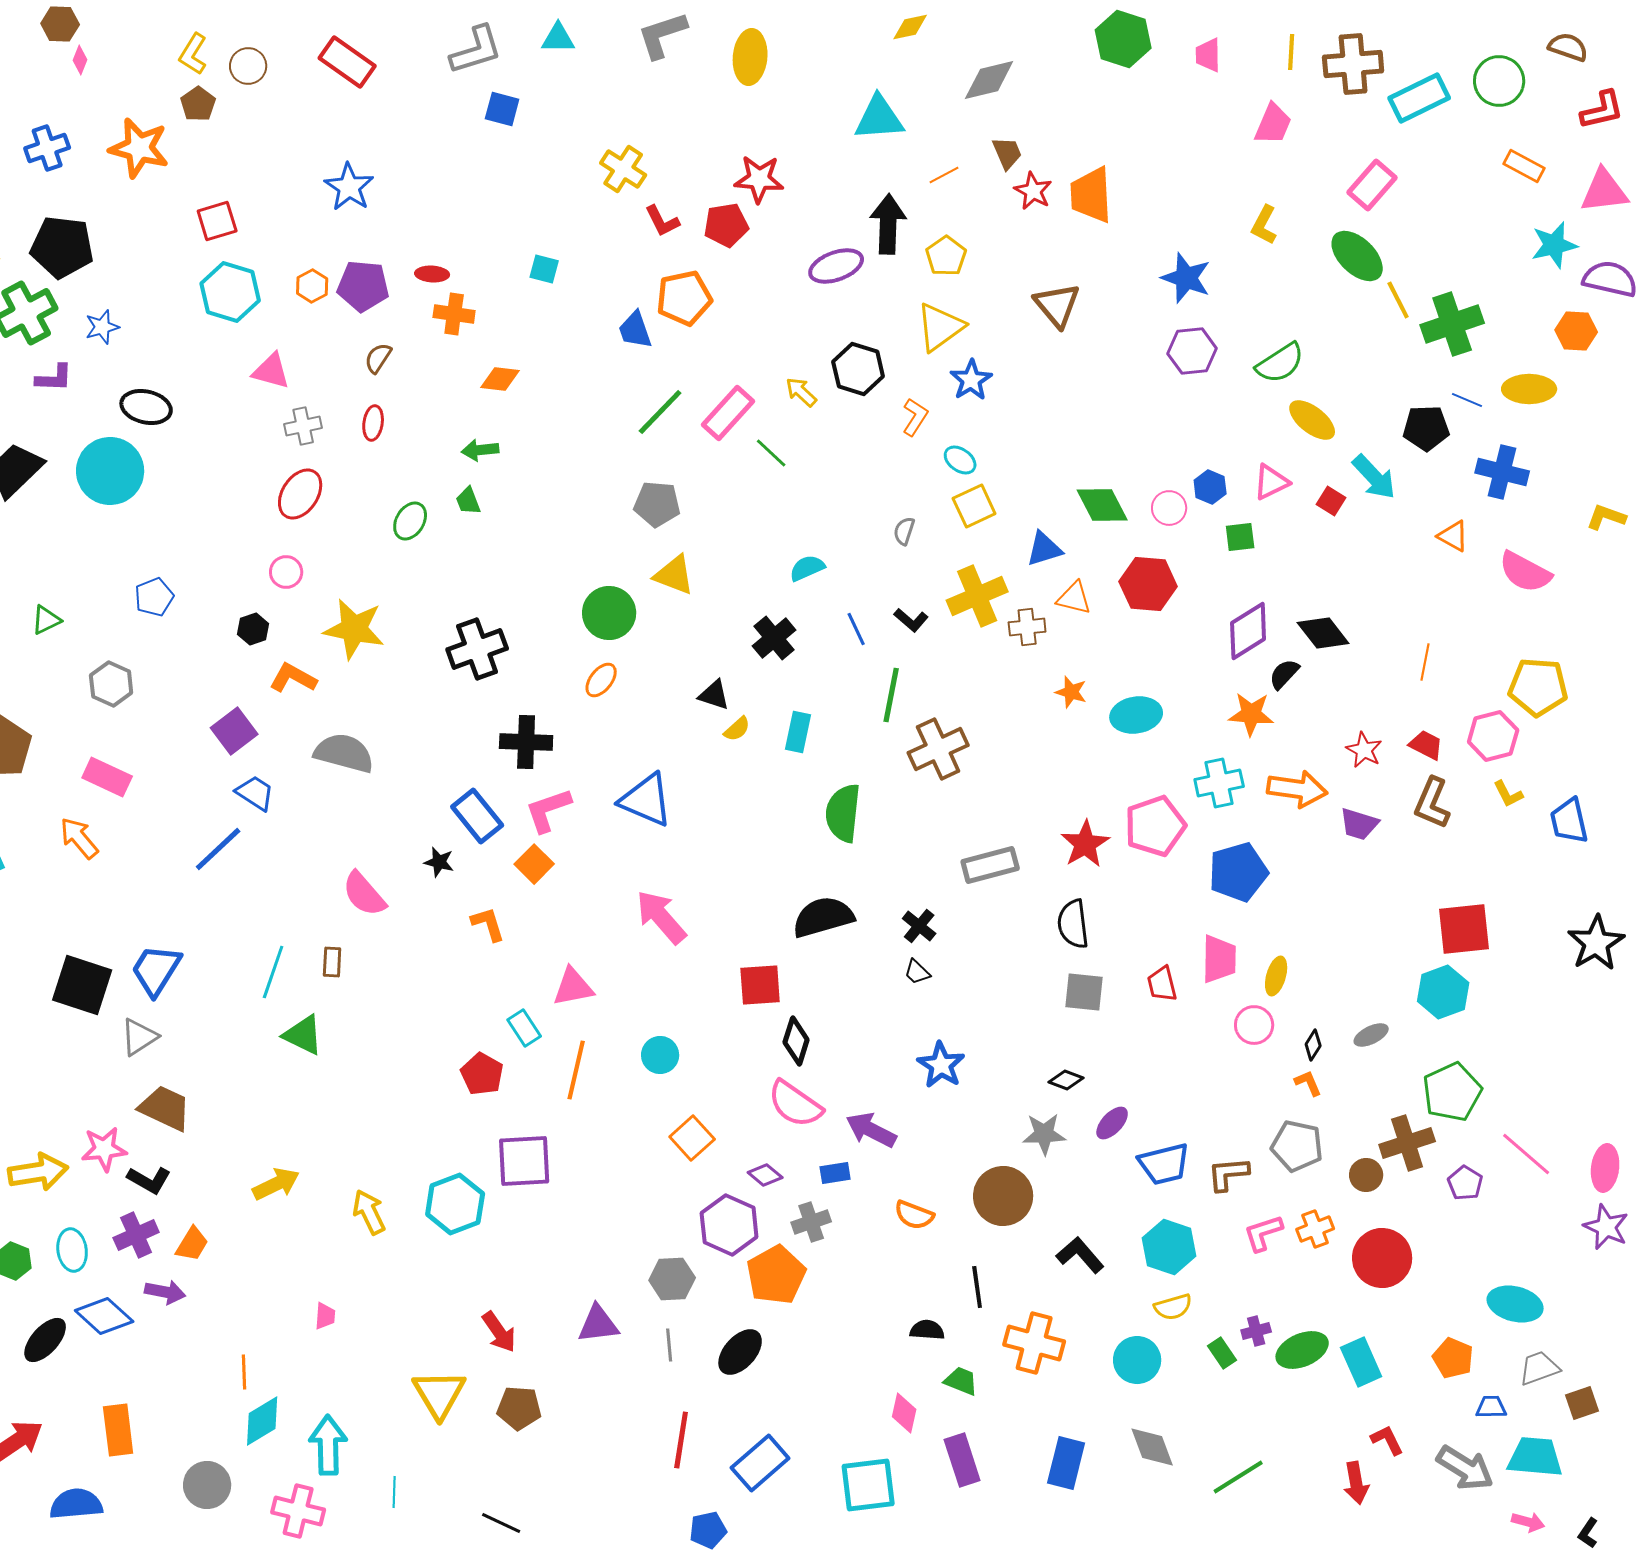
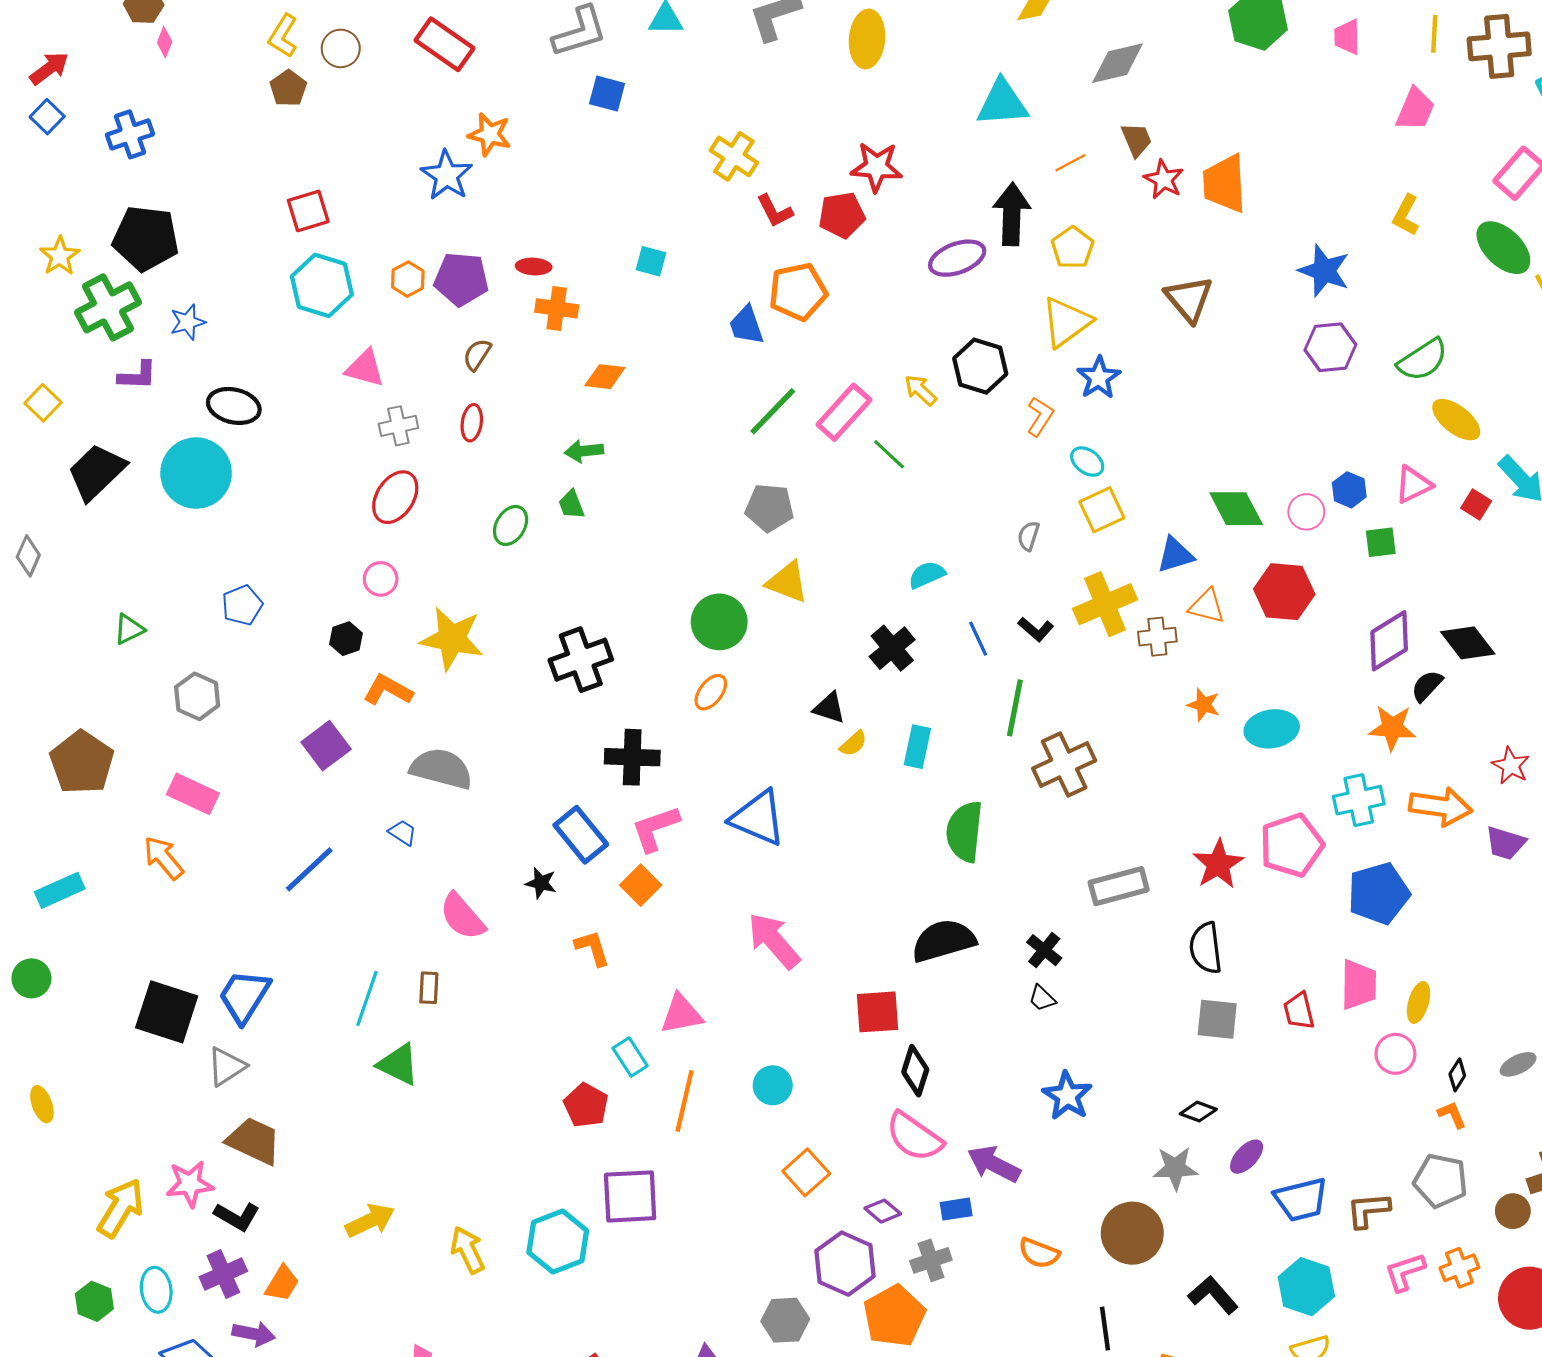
orange star: (139, 148) -> (490, 134), moved, size x0.7
blue trapezoid: (255, 793) -> (403, 833), moved, size x0.7
yellow arrow: (38, 1172) -> (121, 1208), turned -50

